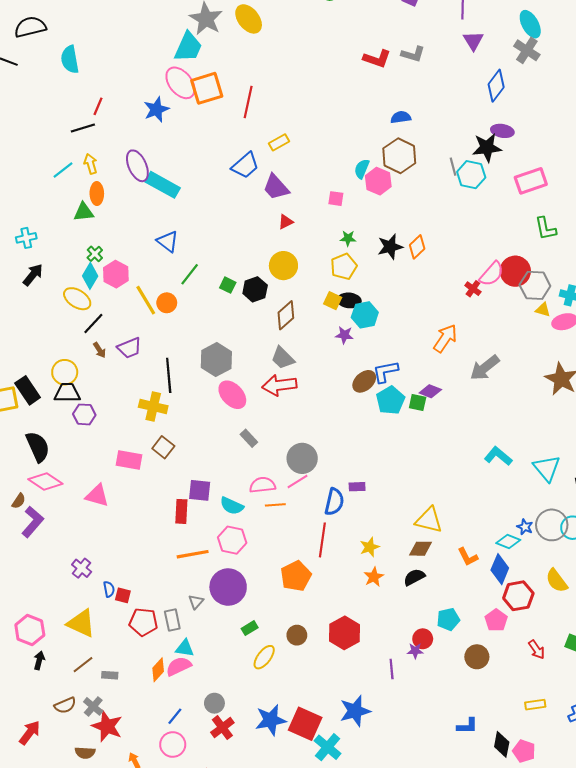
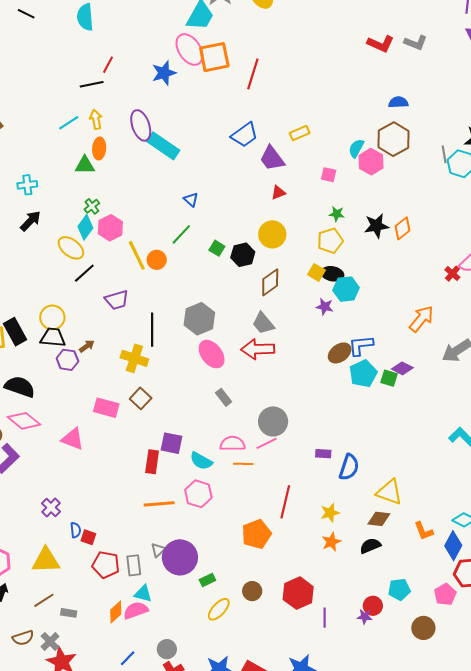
yellow rectangle: (279, 142) -> (300, 133), moved
blue triangle: (168, 242) -> (191, 200), moved, size x0.7
brown arrow: (99, 350) -> (87, 346), moved, turned -98
black semicircle: (38, 447) -> (20, 387), turned -52
blue semicircle: (334, 502) -> (349, 467), moved
purple circle: (228, 587) -> (180, 557), moved
yellow triangle: (81, 623) -> (46, 560), turned -32
purple line: (392, 669) -> (325, 618), moved

